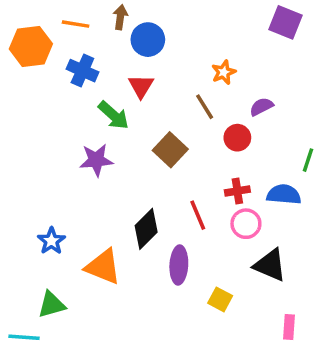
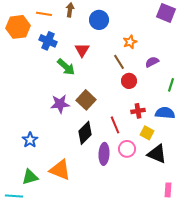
blue circle: (148, 40) -> (99, 20), moved
red circle: (237, 138) -> (129, 81), moved
brown square: (170, 150) -> (86, 100), moved
purple star: (96, 160) -> (60, 104), moved
green line: (308, 160) -> (171, 85), moved
pink circle: (246, 224) -> (127, 149), moved
orange triangle: (103, 267) -> (60, 170), moved
yellow square: (220, 299) -> (147, 133), moved

